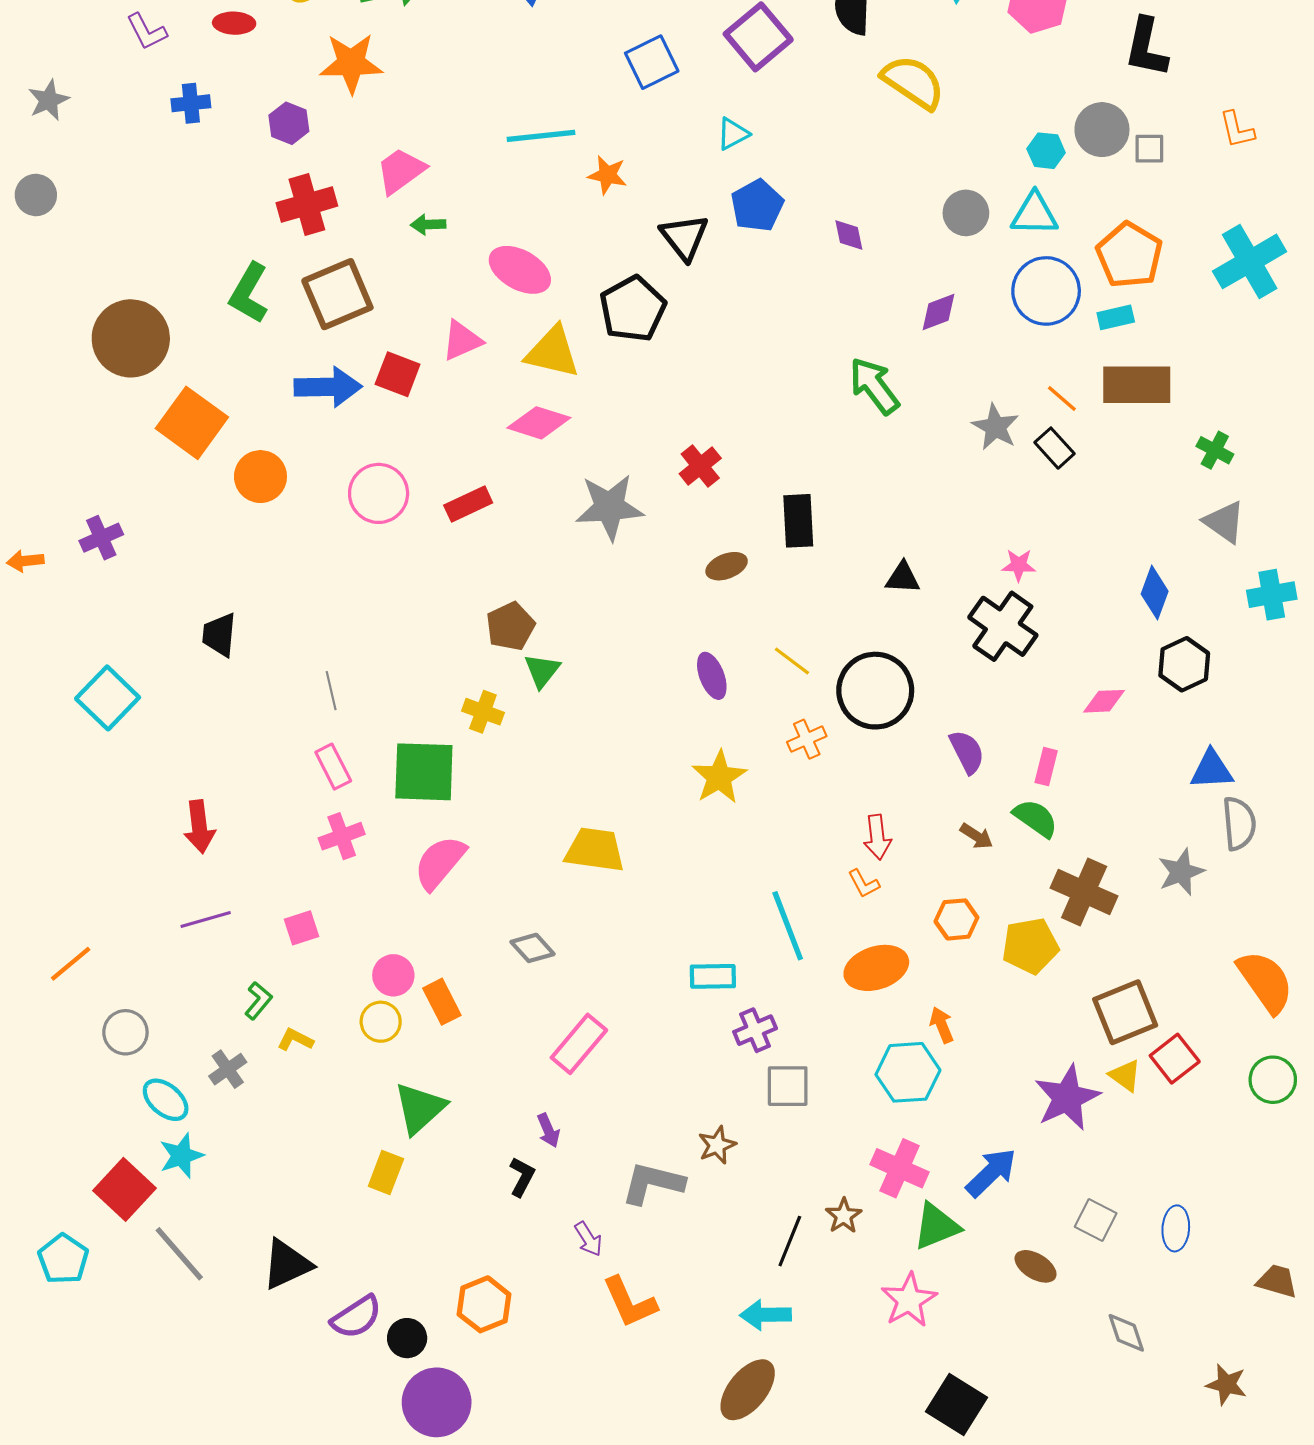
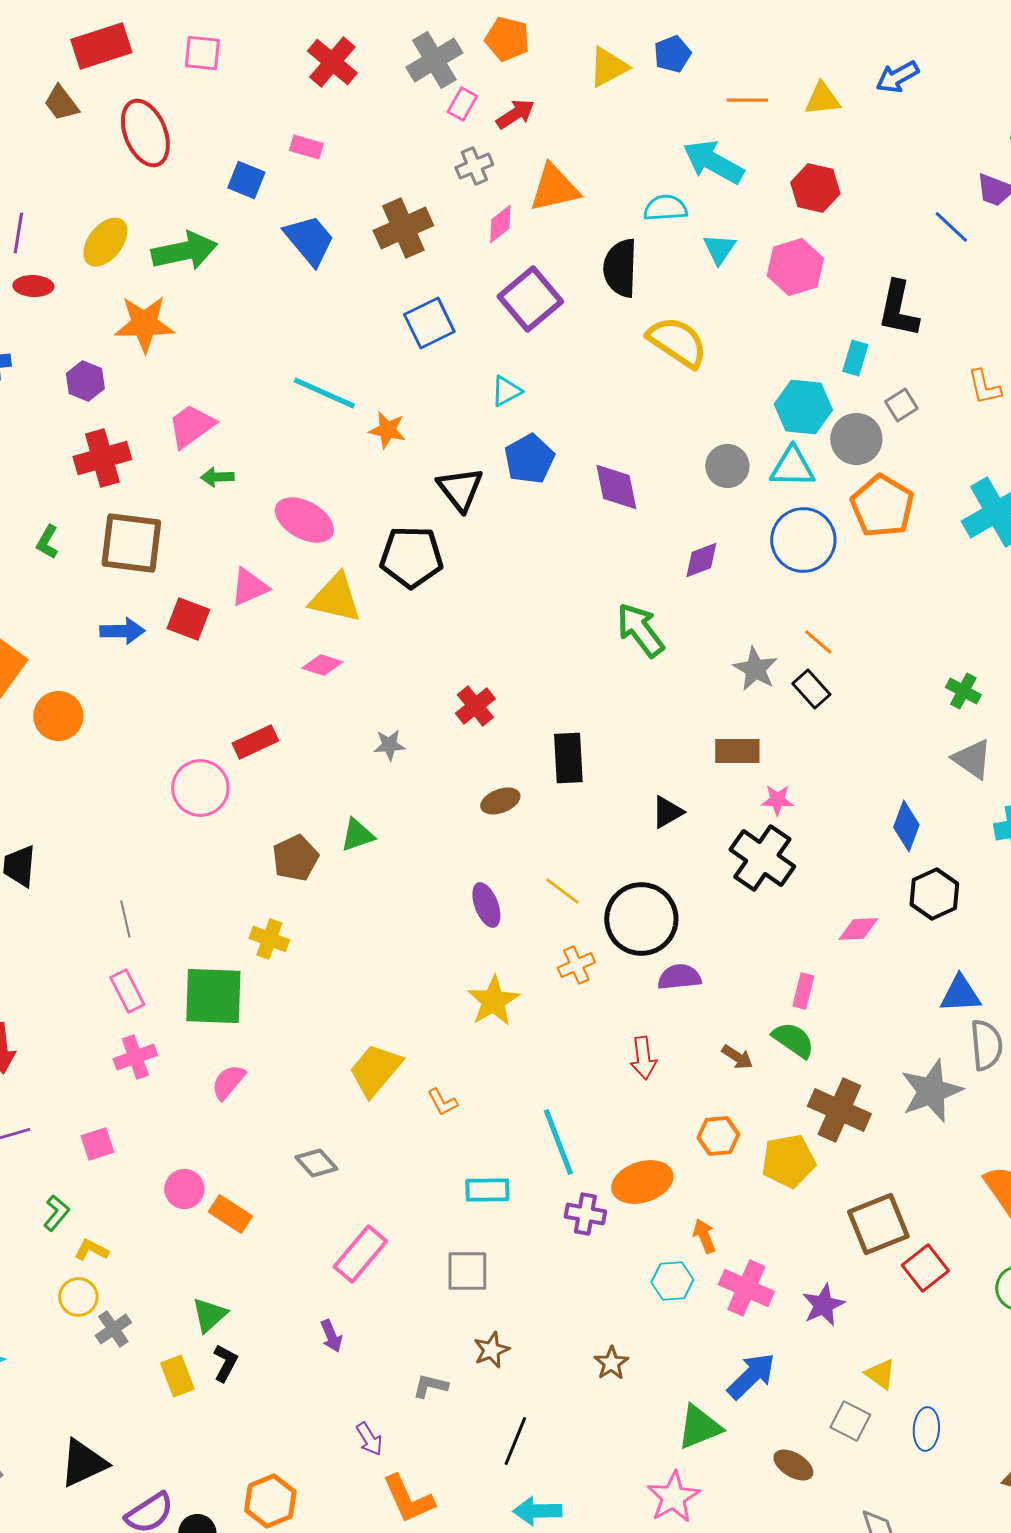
gray circle: (1102, 130) -> (856, 439), moved
cyan line: (541, 136) -> (324, 393), turned 30
gray square: (1149, 149) -> (901, 405), turned -32
cyan hexagon: (1046, 151) -> (803, 407), size x1.6
purple diamond: (849, 235) -> (616, 487), size x1.6
green L-shape: (249, 293) -> (47, 542), size x0.6
brown square: (337, 294) -> (131, 543), turned 30
black pentagon: (633, 309) -> (411, 557), turned 30
cyan rectangle: (1116, 317) -> (855, 358), moved, turned -60
brown rectangle: (1137, 385) -> (737, 751), moved, size x0.7
blue arrow: (328, 387) -> (122, 631), size x0.7
pink diamond: (539, 423) -> (322, 665), size x0.7
pink circle: (379, 493) -> (200, 788), moved
gray star: (610, 507) -> (389, 745), size x0.5
black triangle: (903, 578) -> (667, 812), turned -33
green triangle: (542, 671) -> (357, 835), moved, turned 33
purple semicircle: (967, 752) -> (679, 977), moved, turned -69
yellow trapezoid: (595, 850) -> (375, 1070), turned -58
pink semicircle: (440, 862) -> (228, 1082), size x0.7
gray star: (1181, 872) -> (931, 1091), size x1.4
orange L-shape: (864, 884) -> (442, 1102), moved
orange rectangle: (442, 1002) -> (230, 1214), turned -30
yellow circle: (381, 1022) -> (78, 1297), moved
purple cross: (755, 1030) -> (585, 1214), moved, turned 33
gray cross: (228, 1069) -> (113, 1329), moved
cyan hexagon: (908, 1072) -> (672, 1281), size x0.7
yellow triangle: (1125, 1076) -> (880, 1374), moved
gray square: (788, 1086) -> (467, 1271), moved
purple star: (1067, 1098) -> (823, 1305), size x0.7
green triangle: (420, 1108) -> (209, 1315), size x0.7
pink cross: (899, 1168) -> (746, 1288), moved
yellow rectangle: (386, 1173) -> (177, 1376), turned -42
black L-shape: (522, 1177) -> (225, 1363), moved
gray L-shape: (653, 1183) -> (430, 1386), size x0.6
brown star: (844, 1216) -> (611, 1363), moved
black line: (790, 1241) -> (515, 1441), moved

